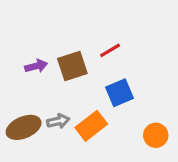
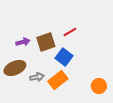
blue square: (120, 93) -> (64, 57), moved, turned -30
brown ellipse: (24, 127) -> (15, 68), moved

